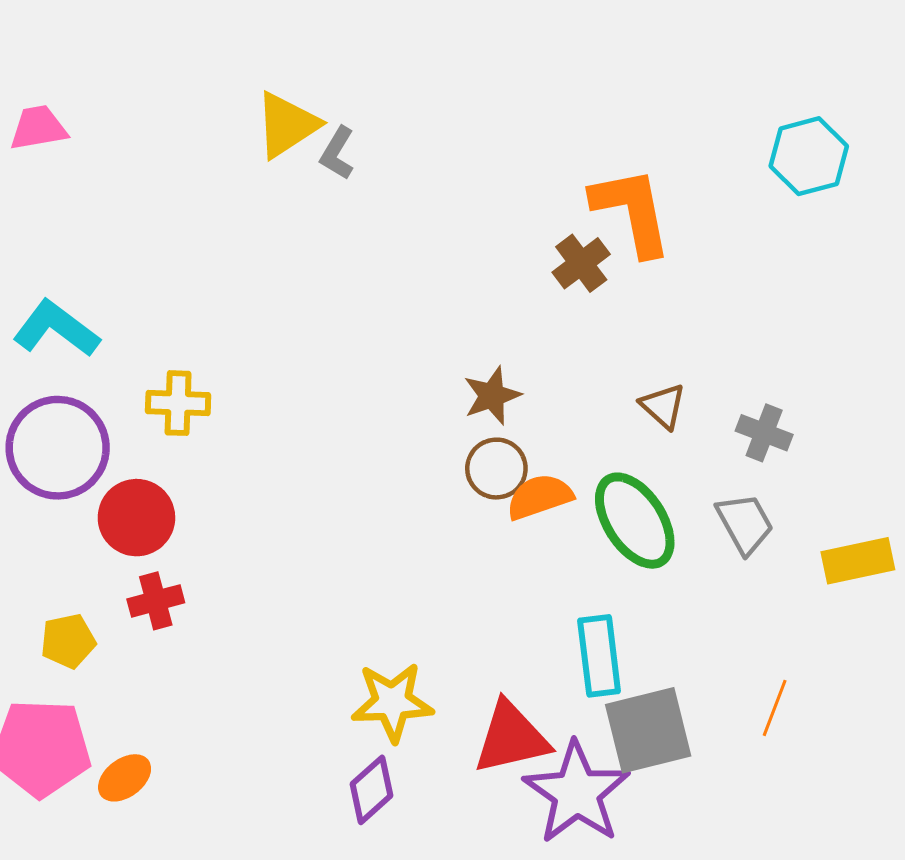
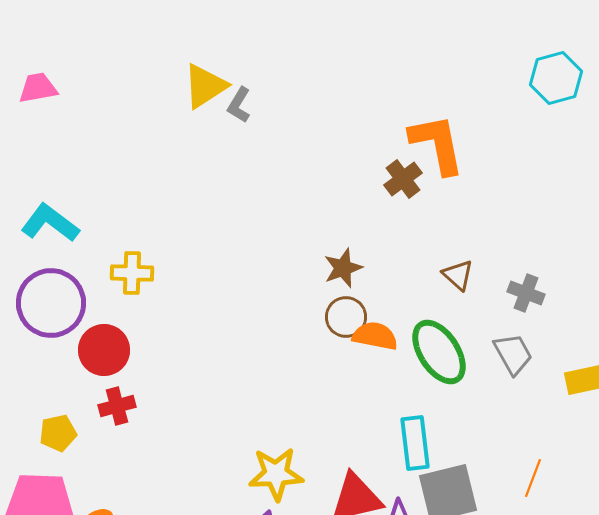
cyan hexagon: (809, 156) -> (556, 78), moved
orange semicircle: (540, 497) -> (375, 336), turned 30

